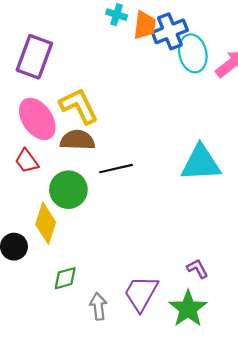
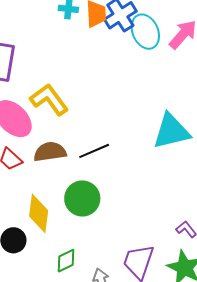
brown semicircle: (77, 140) -> (50, 152), moved
green circle: (68, 190) -> (82, 198), moved

